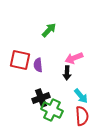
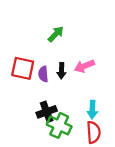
black arrow: (67, 73) -> (61, 71), moved
cyan arrow: (81, 96) -> (92, 109), turned 42

